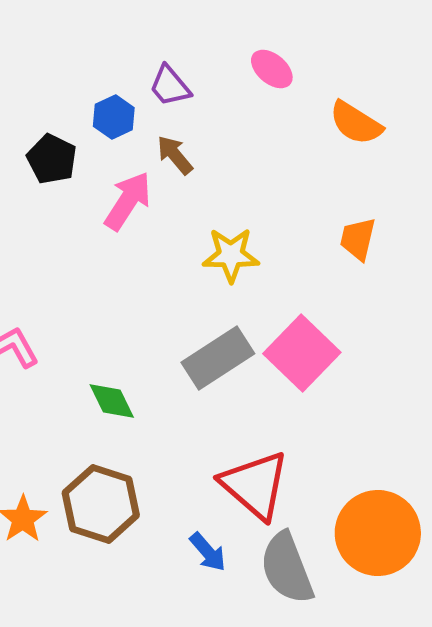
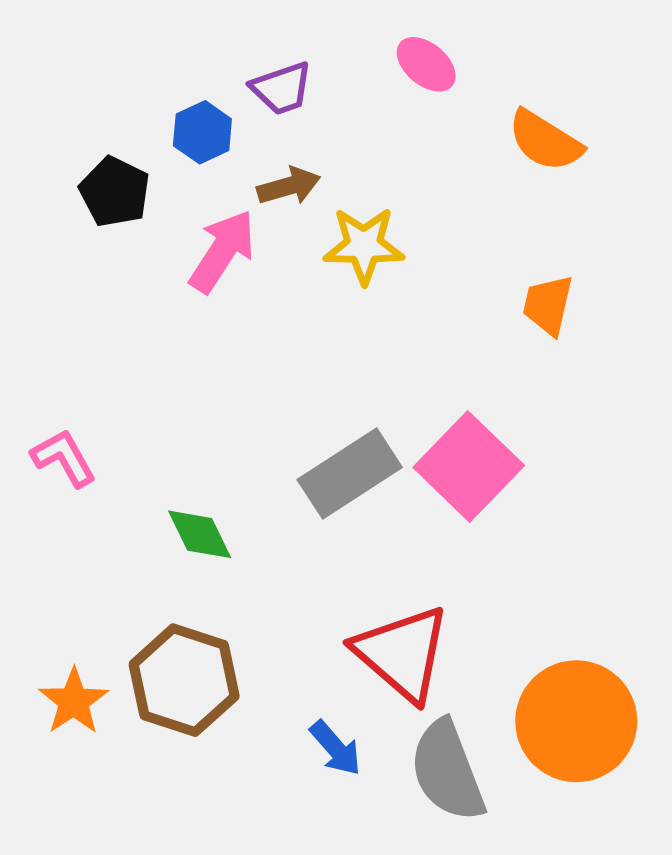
purple trapezoid: (170, 86) -> (282, 88), turned -69
brown arrow: (175, 155) -> (289, 186), turned 114
yellow star: (231, 255) -> (364, 246), moved

